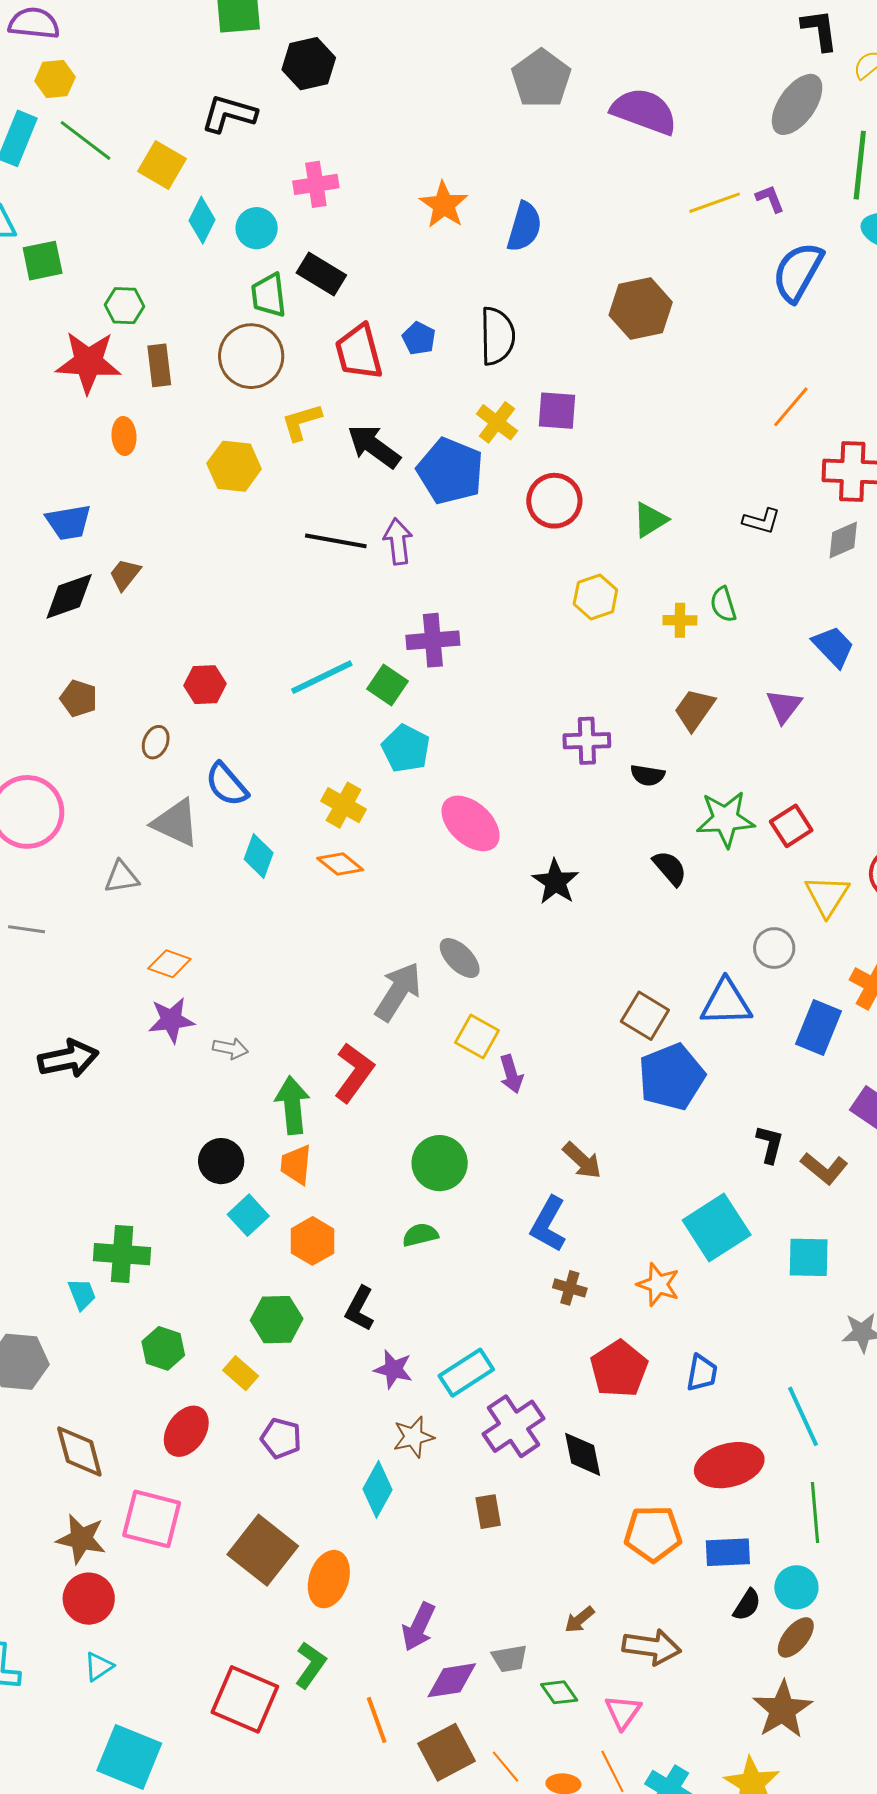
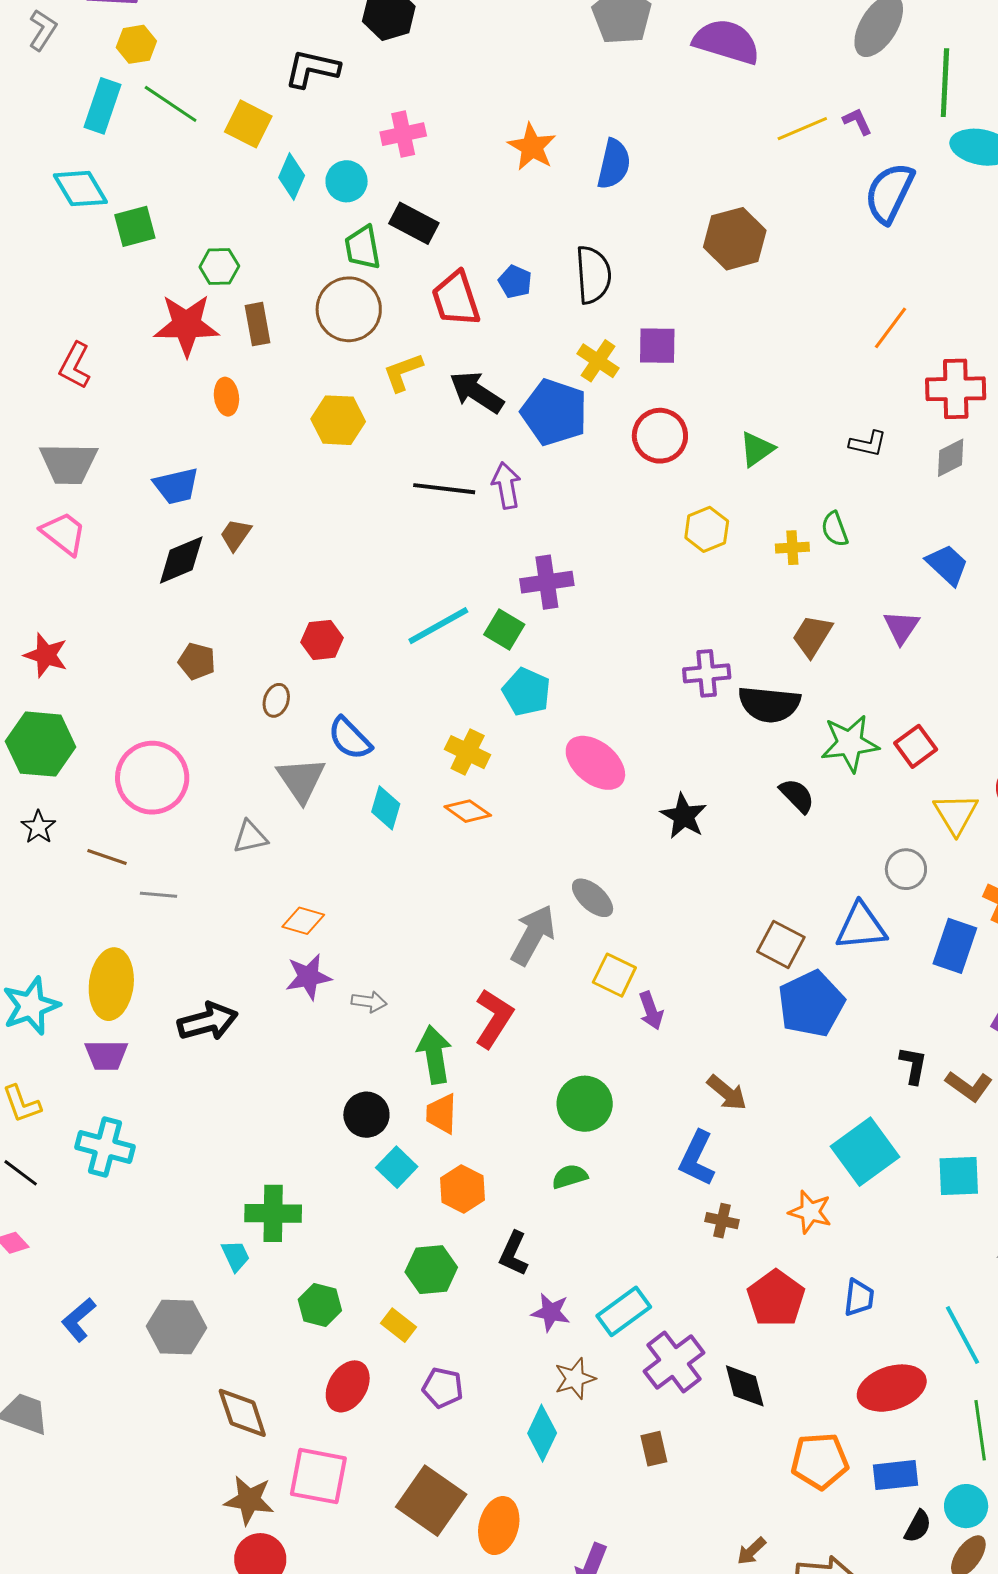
black semicircle: (648, 775) -> (769, 704), size x1.8
gray triangle: (176, 823) -> (301, 780), turned 34

